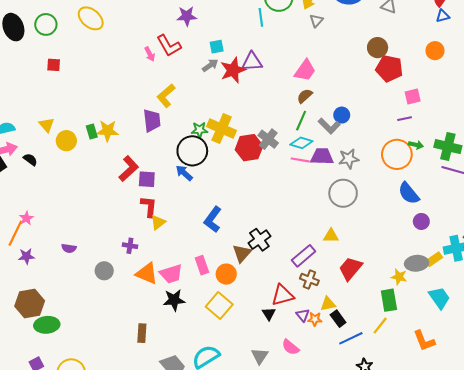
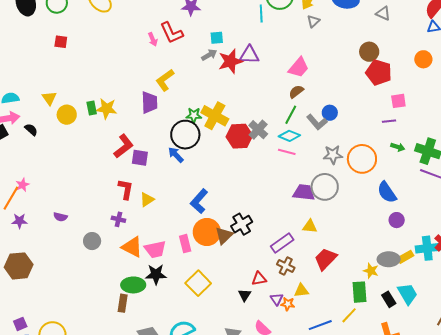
orange circle: (397, 154) -> (362, 159), moved
purple trapezoid: (322, 156) -> (304, 192), moved
red L-shape: (149, 207) -> (126, 189), moved
orange circle: (226, 274) -> (207, 232), moved, size x1.4
red triangle: (283, 295) -> (259, 279), size x0.7
black rectangle: (338, 319) -> (389, 299), moved
green ellipse: (47, 325) -> (133, 285), moved

